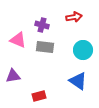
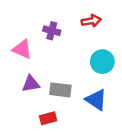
gray rectangle: (45, 47) -> (60, 90), moved
purple triangle: (13, 76) -> (31, 84), moved

